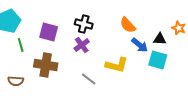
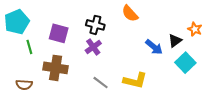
orange semicircle: (128, 25) -> (130, 13), moved
black triangle: (160, 39) -> (175, 41), turned -40
cyan square: (158, 60) -> (185, 63), moved, turned 30
yellow L-shape: (117, 65) -> (135, 80), moved

